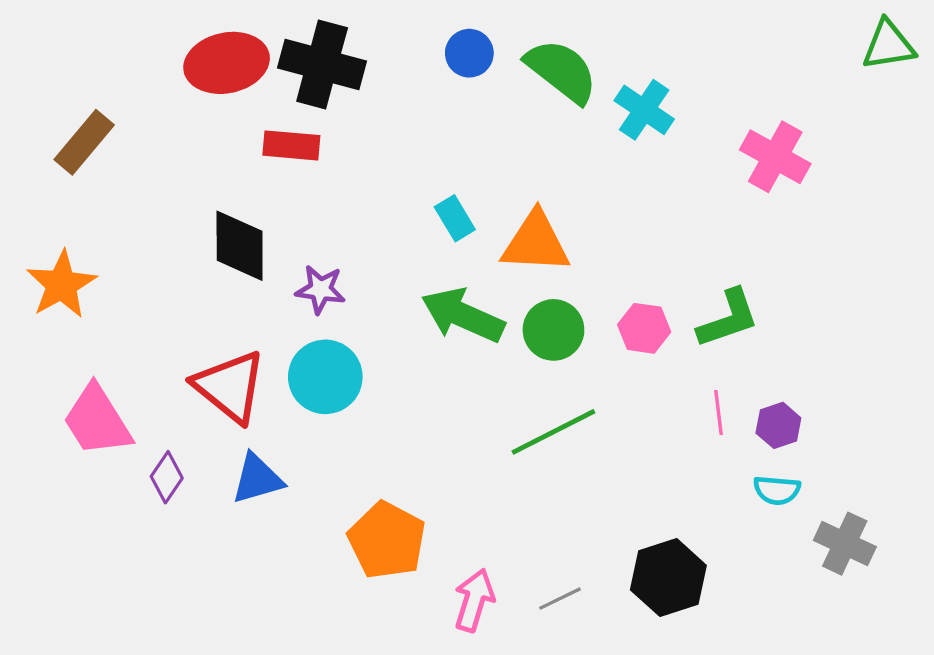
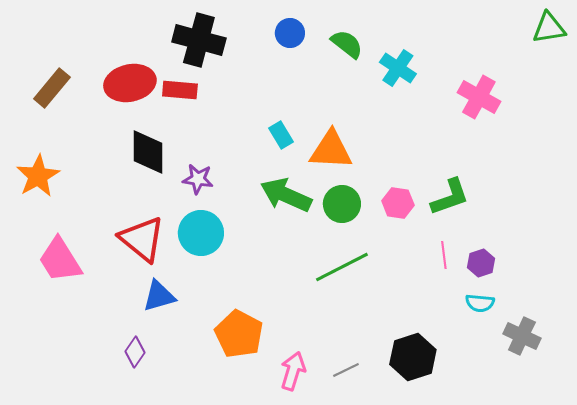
red ellipse: (227, 63) -> (130, 83), moved
green semicircle: (562, 71) -> (347, 44), size x0.7
purple diamond: (167, 477) -> (135, 352), moved

